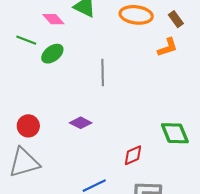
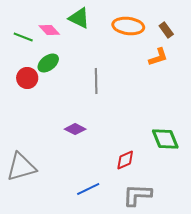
green line: (26, 40) -> (23, 37), moved
red circle: (28, 126) -> (27, 78), moved

